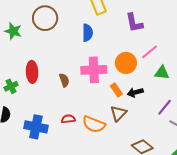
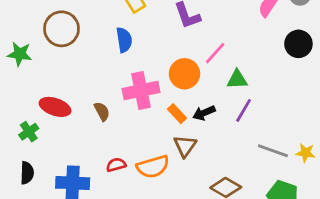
red ellipse: (32, 72) -> (55, 107), turned -60
purple line: (165, 107) -> (244, 110), moved
orange semicircle: (94, 124) -> (153, 167), turned -30

